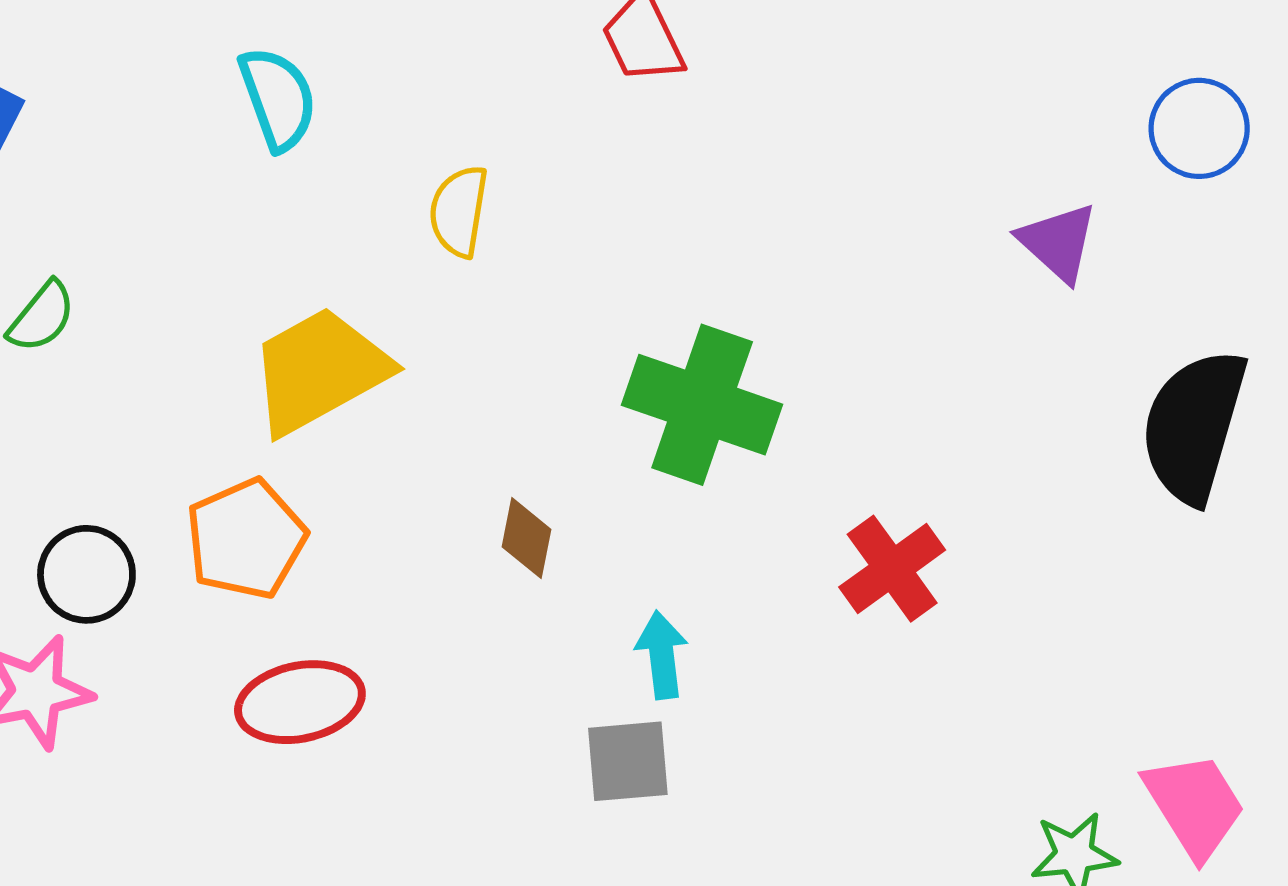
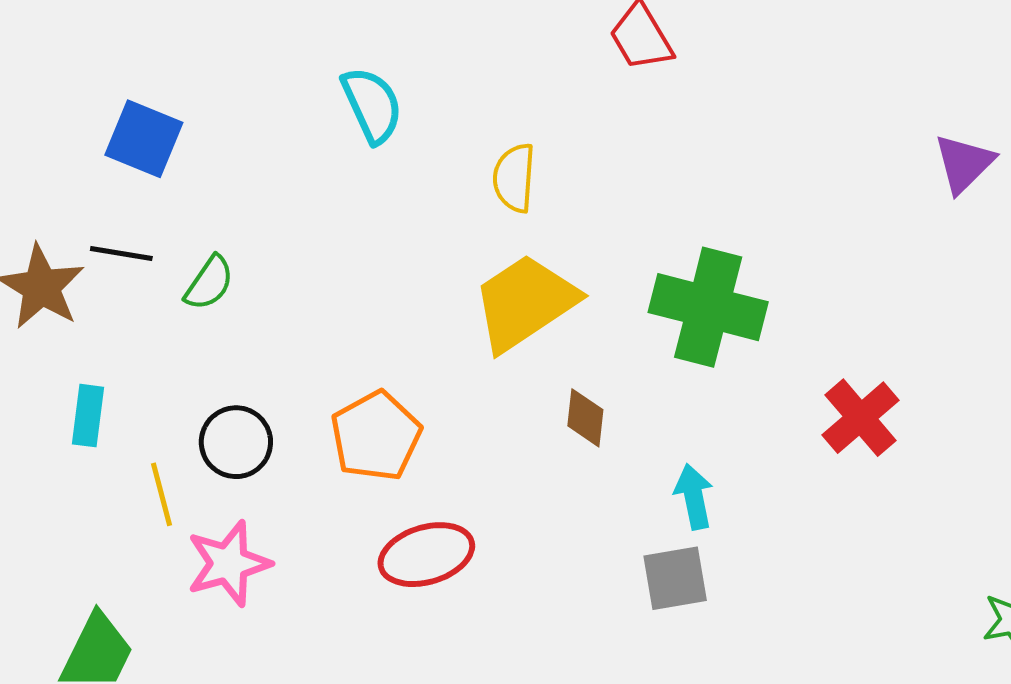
purple triangle: (1058, 242) -> (964, 163), turned 38
yellow trapezoid: (319, 371) -> (525, 303), moved
black circle: (86, 574) -> (236, 442), moved

